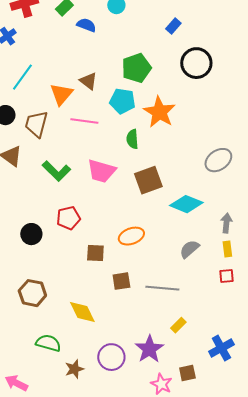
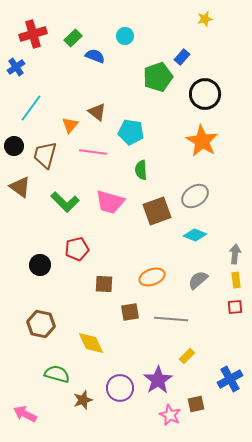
green pentagon: (136, 68) -> (158, 77), moved
orange triangle: (61, 94) -> (70, 125), size x0.7
orange star: (159, 112) -> (202, 141), moved
gray ellipse: (218, 160) -> (195, 196), moved
cyan diamond: (186, 204) -> (195, 235), size x0.7
orange ellipse: (131, 236) -> (152, 277), moved

